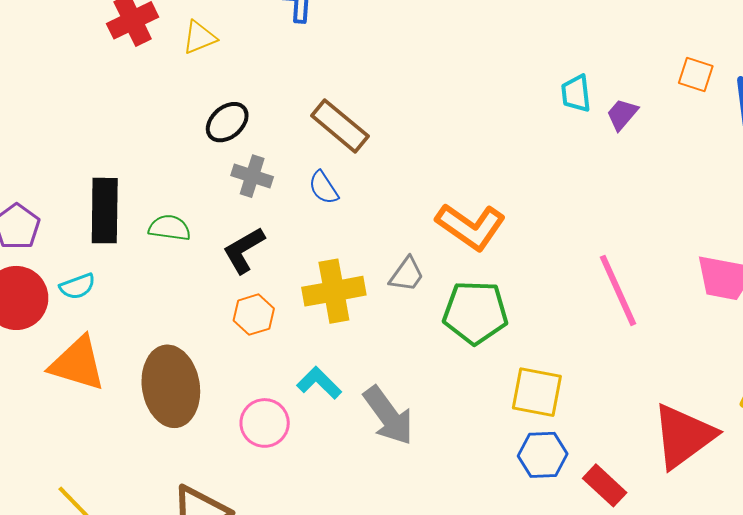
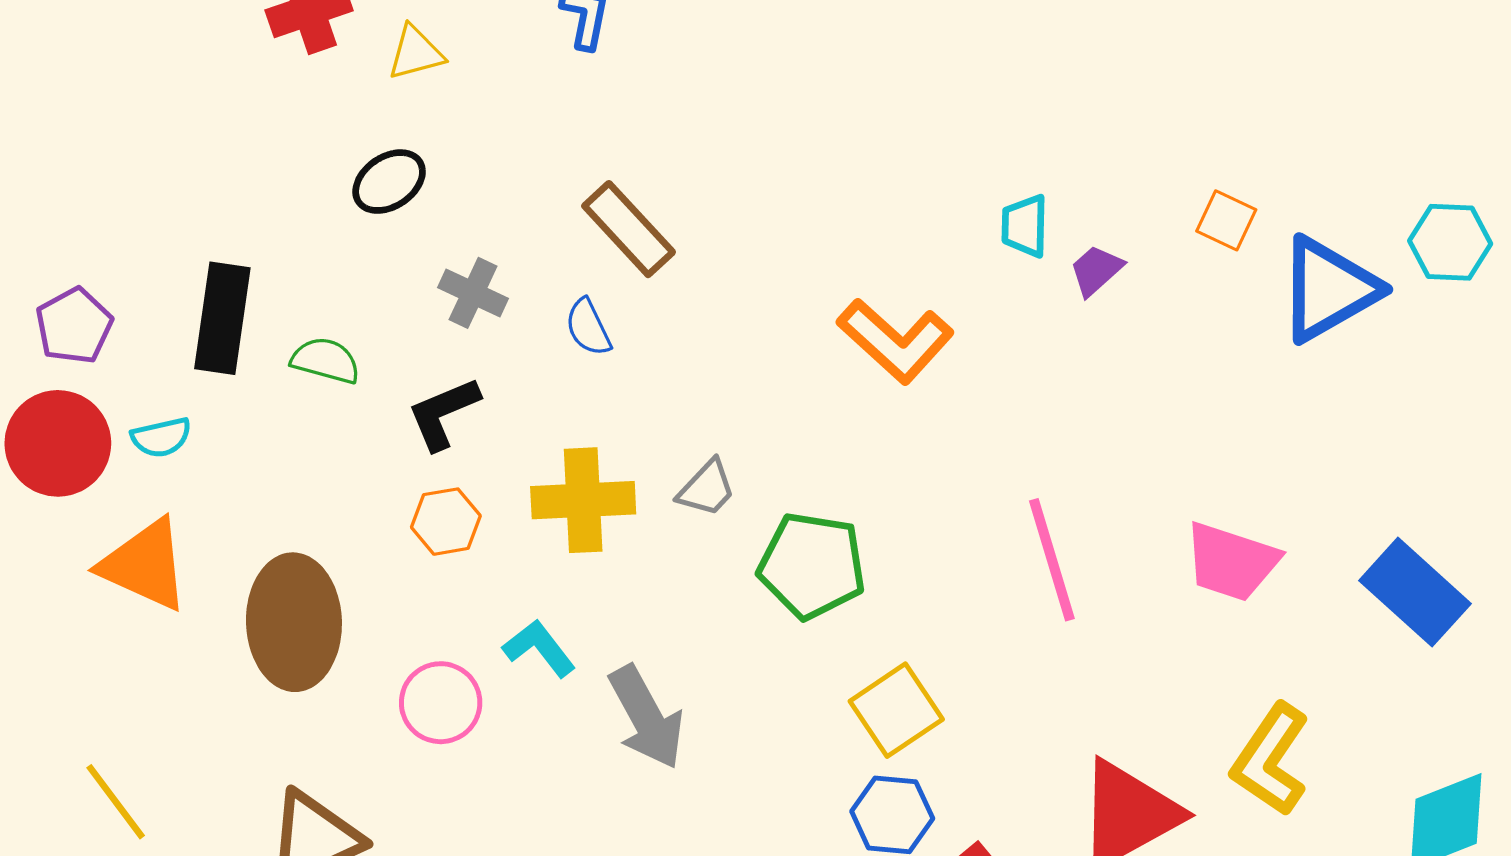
black ellipse: (227, 122) -> (389, 182), moved
orange L-shape: (471, 226) -> (895, 341), moved
yellow square: (537, 392) -> (896, 710), turned 38

